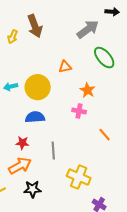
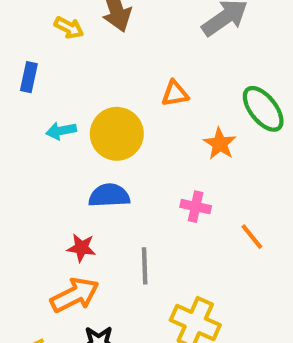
yellow arrow: (13, 37) -> (69, 28), turned -88
green ellipse: (104, 58) -> (263, 109), moved
pink cross: (79, 111) -> (196, 207), moved

